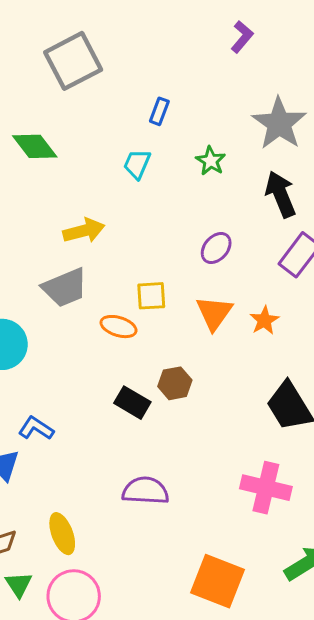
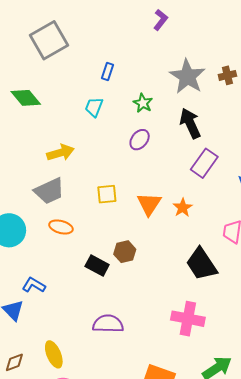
purple ellipse: (216, 248) -> (140, 140), moved
orange ellipse: (119, 327) -> (61, 227), moved

